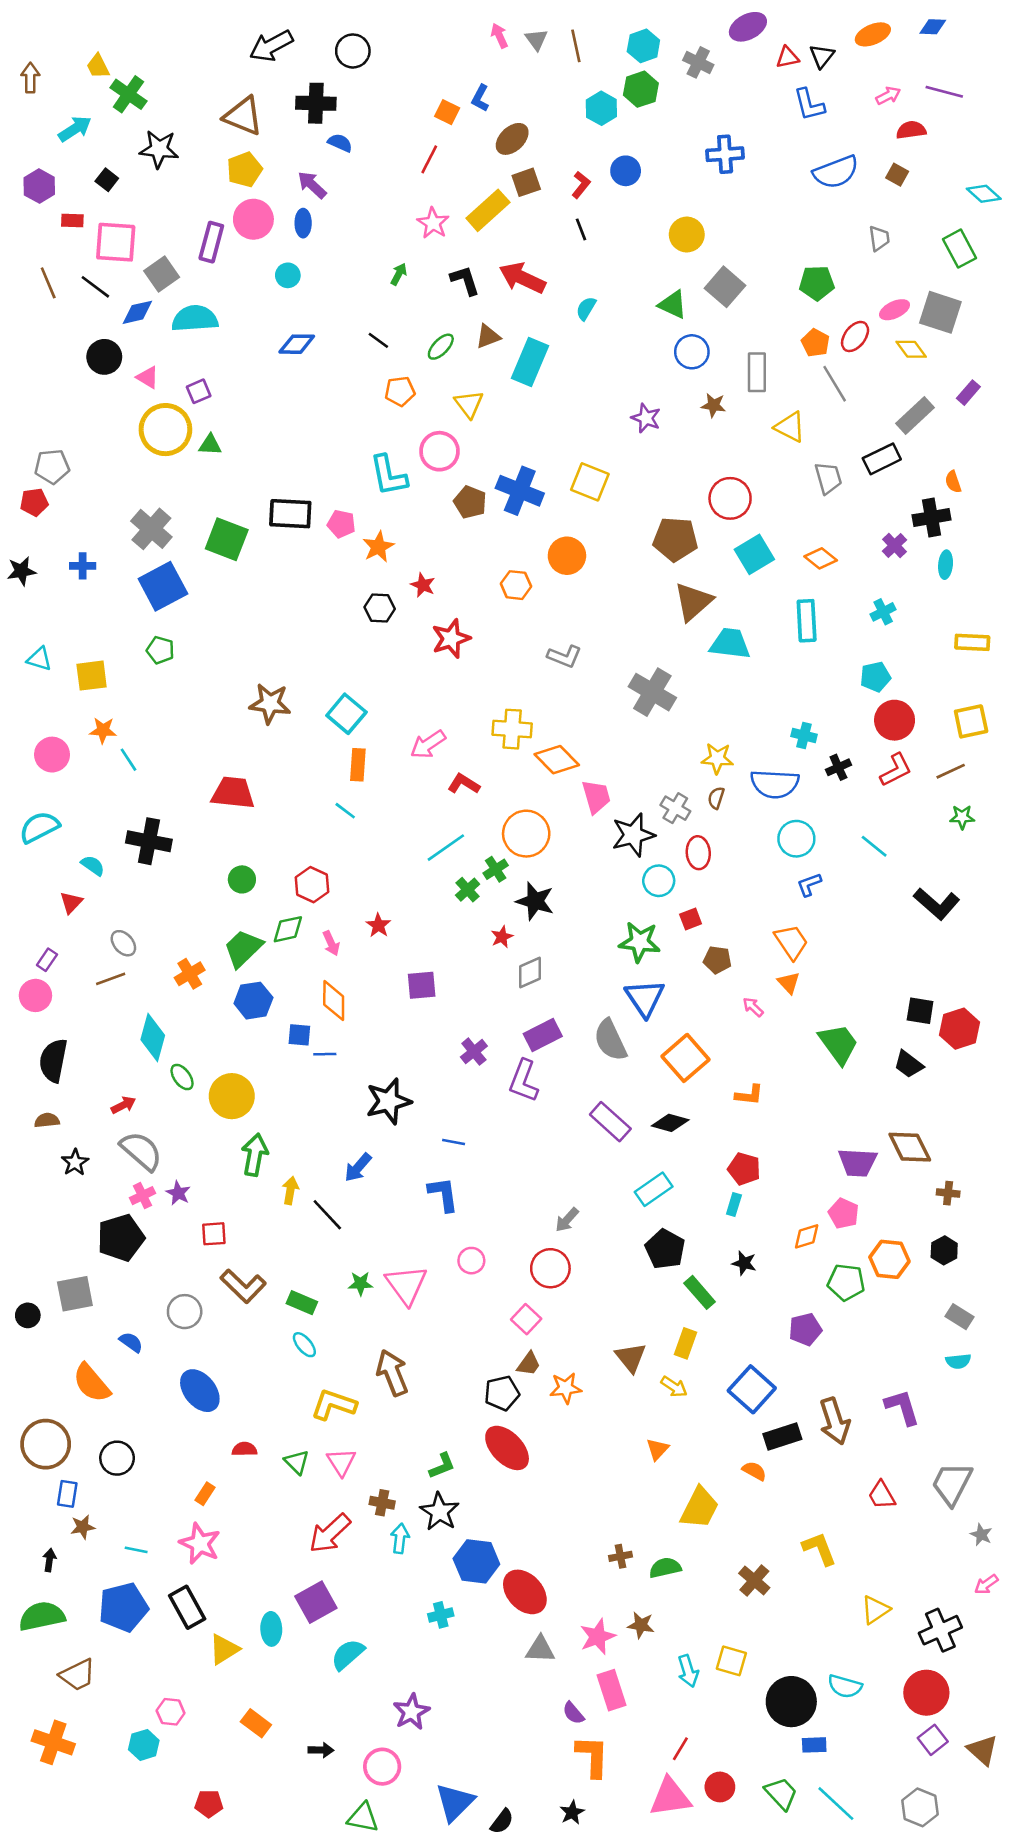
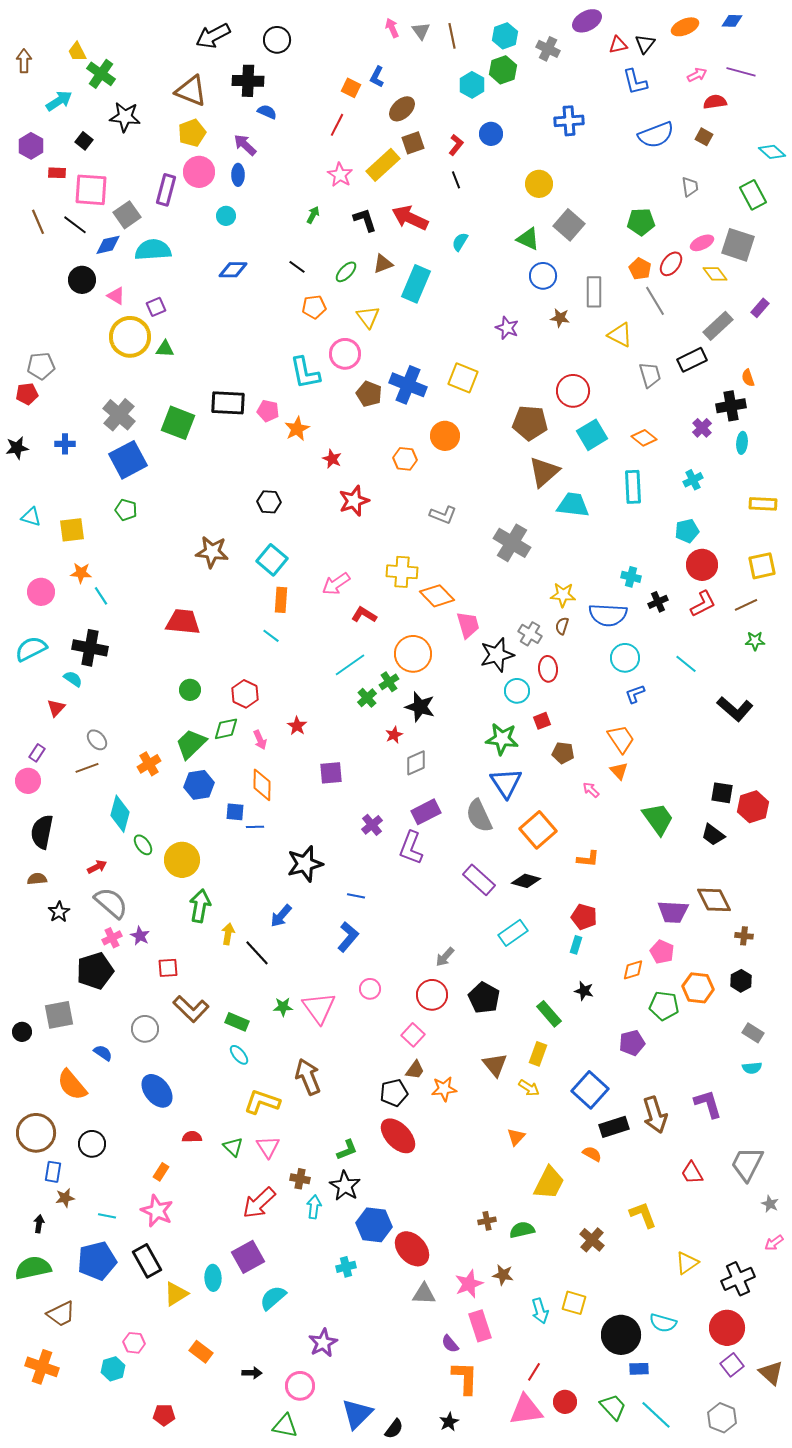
black hexagon: (380, 608) -> (269, 502), moved
black cross: (149, 841) -> (90, 648), moved
blue L-shape: (443, 1194) -> (348, 937), turned 48
black pentagon: (665, 1249) -> (484, 998), moved

